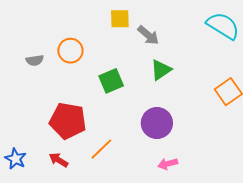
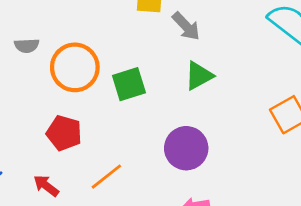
orange circle: (70, 51) -> (75, 67), moved, size x1.4
red pentagon: (68, 121) -> (64, 133), size x0.7

